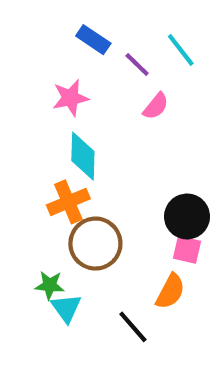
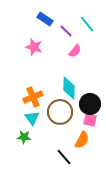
pink star: (70, 98) -> (34, 47), turned 30
cyan diamond: (83, 156) -> (69, 88), moved
brown circle: (95, 244) -> (60, 112), moved
cyan triangle: (66, 308) -> (32, 118), moved

